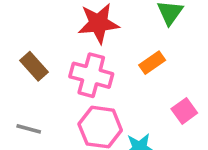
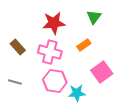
pink square: (184, 111) -> (102, 72), size x1.5

